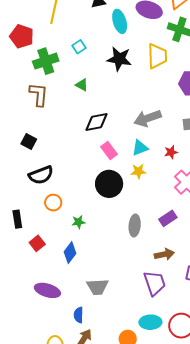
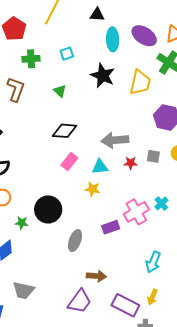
green cross: (46, 61) -> (31, 59), size x0.7
pink rectangle: (109, 150) -> (69, 161), turned 60
red star: (171, 152) -> (131, 163), moved
black circle: (109, 184) -> (48, 209), moved
purple rectangle: (168, 218) -> (111, 227), moved
purple trapezoid: (155, 283) -> (80, 301), turned 40

